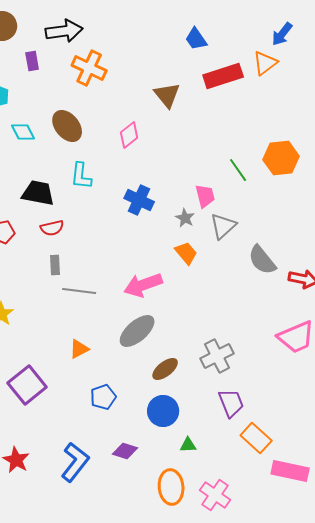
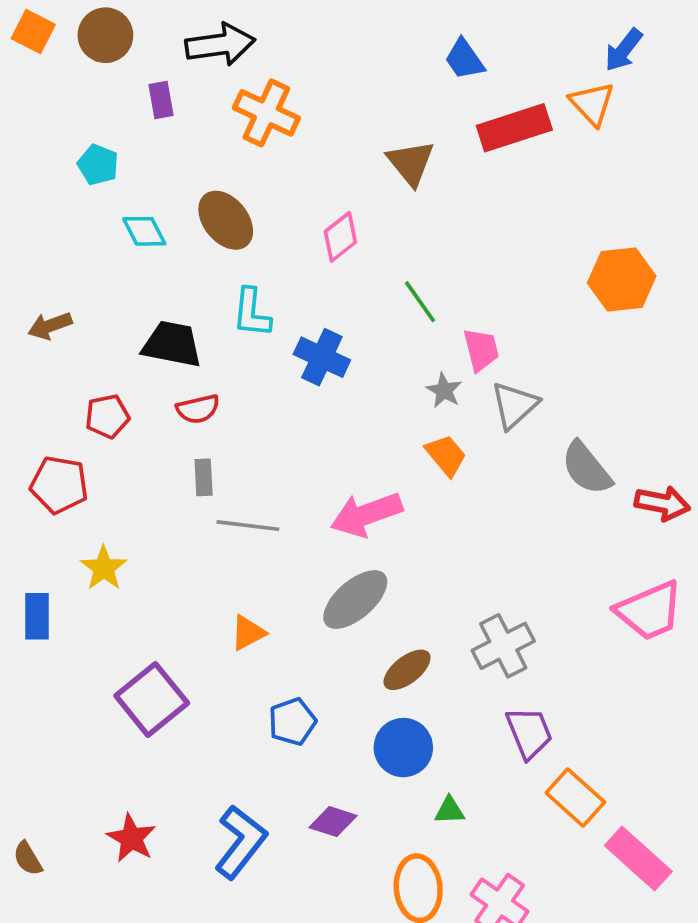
orange triangle: (265, 63) -> (592, 104), turned -36
green line: (238, 170) -> (420, 302), moved
blue cross: (139, 200) -> (322, 357), moved
pink rectangle: (290, 471) -> (638, 859), turned 30

